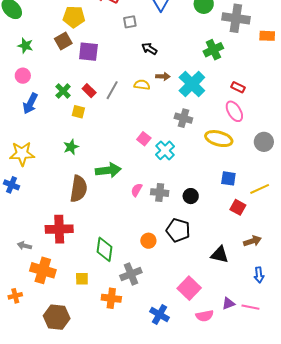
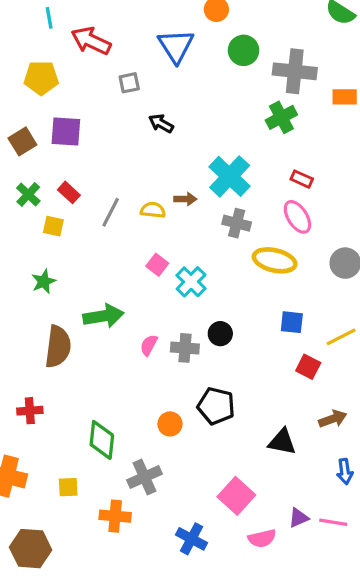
brown square: (63, 41) -> (22, 141), moved
green cross: (213, 50) -> (281, 117), moved
brown arrow: (163, 76) -> (185, 199), moved
yellow semicircle: (142, 85) -> (153, 210), moved
gray line: (112, 90) -> (111, 212), moved
gray cross: (183, 118) -> (237, 223), moved
black circle: (191, 196) -> (220, 334), moved
red cross: (59, 229) -> (30, 411), size x0.6

